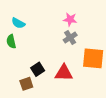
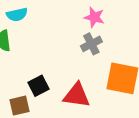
cyan semicircle: (18, 23) -> (17, 15), turned -48

